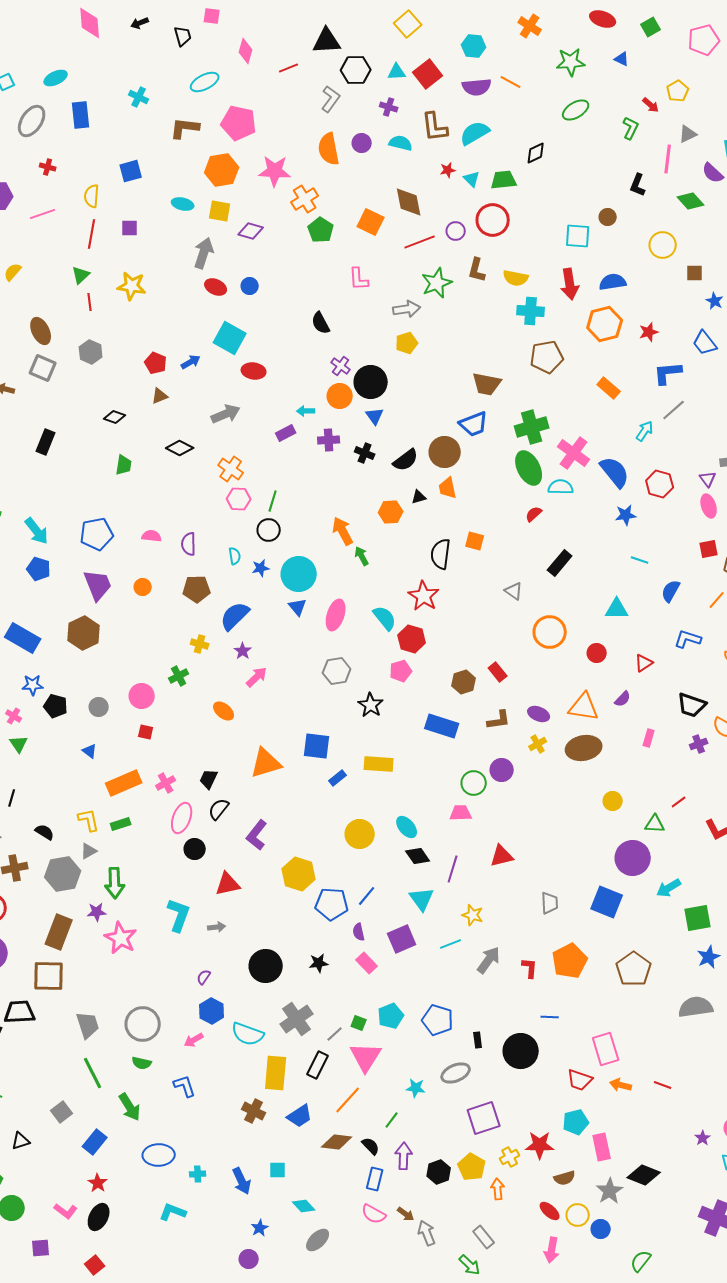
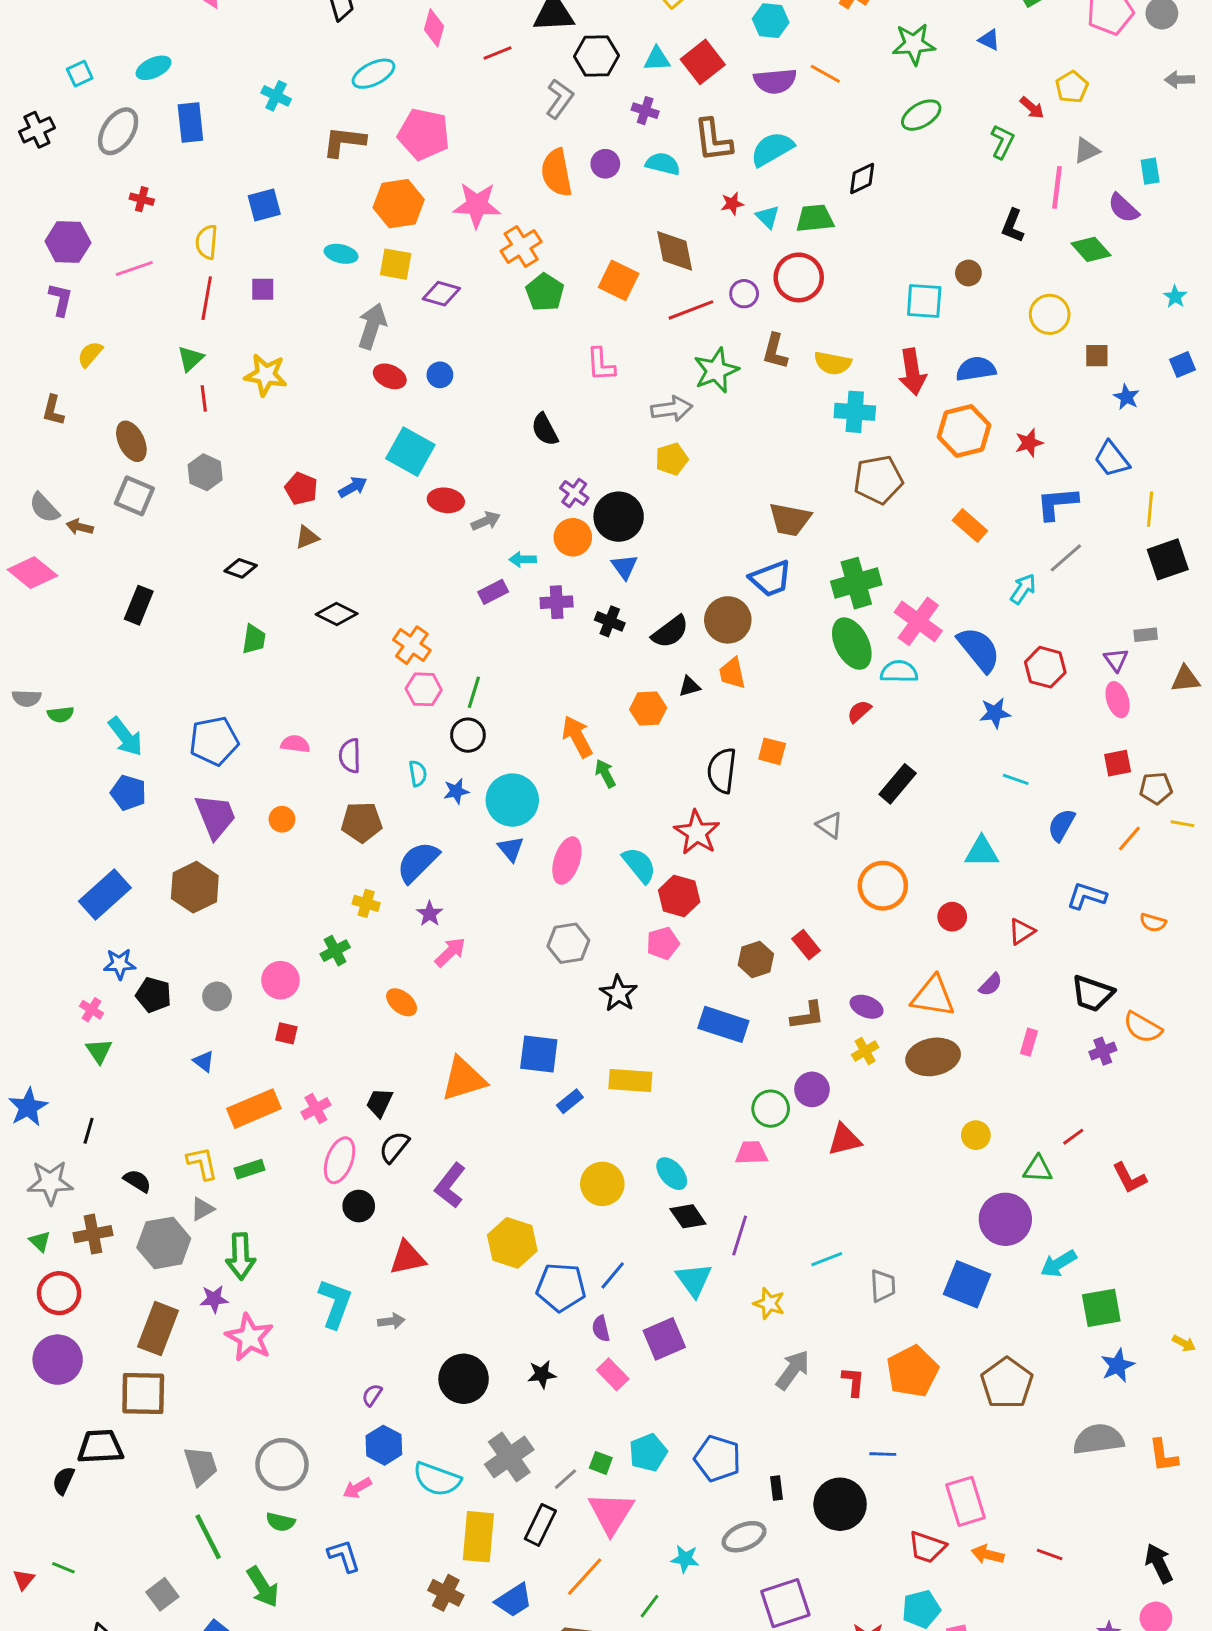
gray arrow: (226, 414) -> (486, 521), moved, size x0.7
blue rectangle: (23, 638) -> (105, 895), turned -72
red triangle: (502, 856) -> (844, 1140), moved
cyan line: (451, 944) -> (827, 1259), moved

